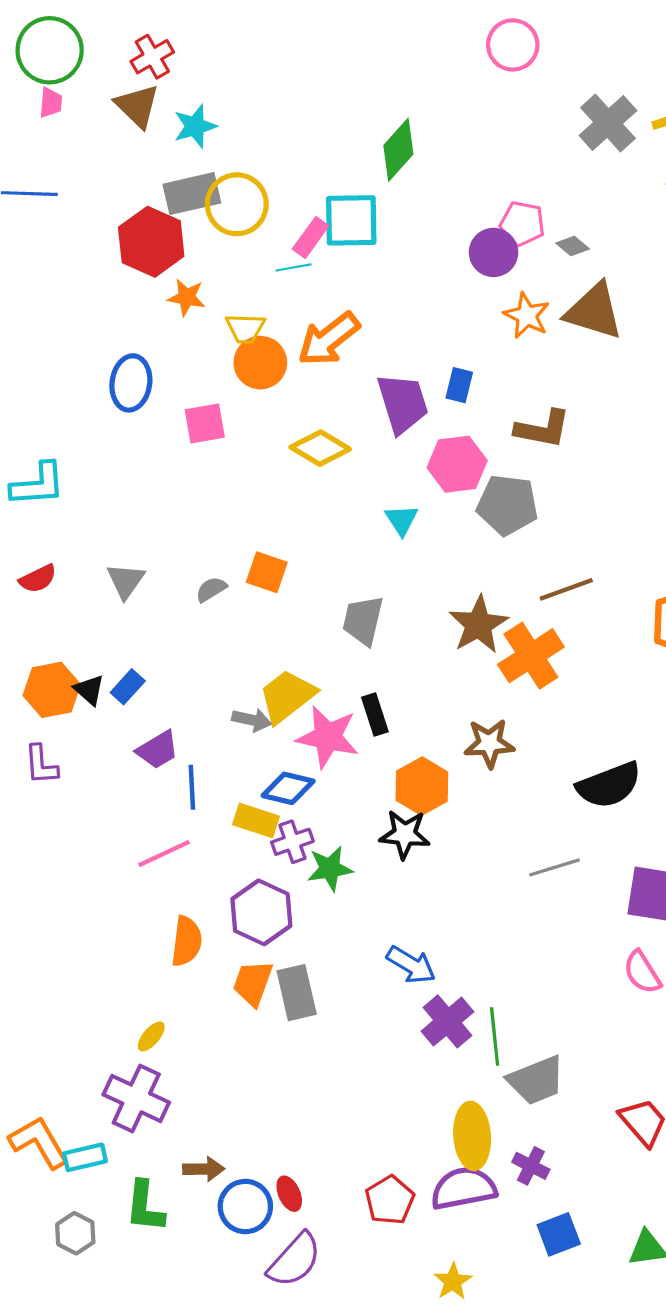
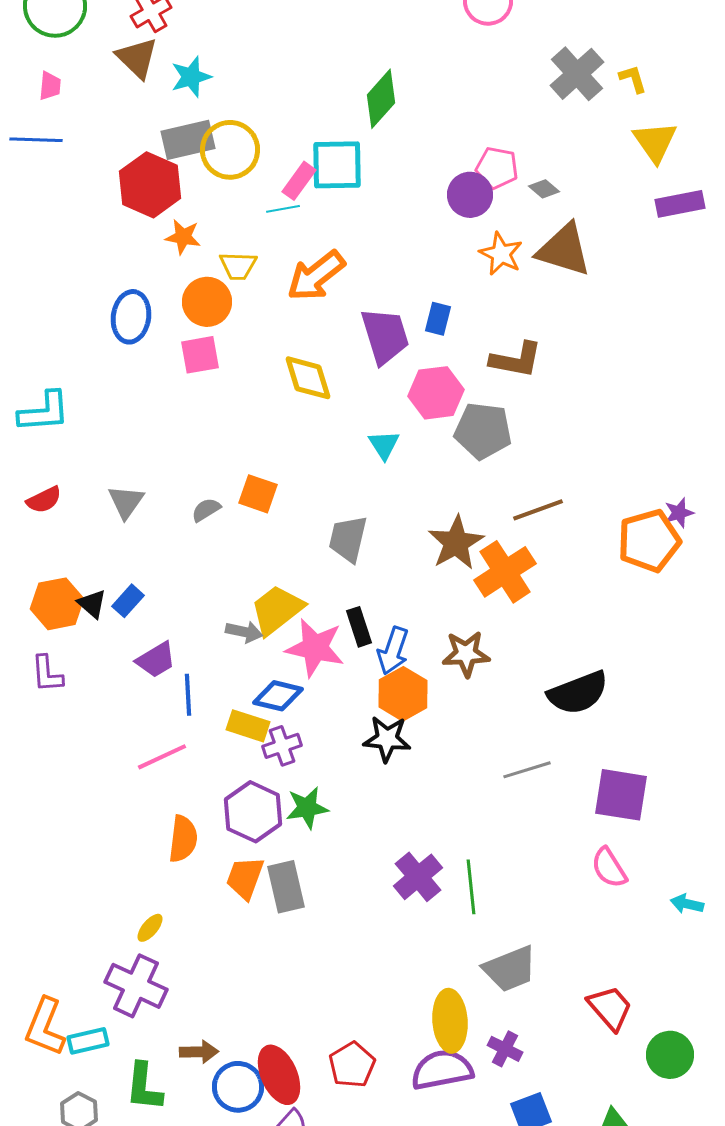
pink trapezoid: (51, 103) -> (50, 86), moved
orange circle: (260, 363) -> (207, 302), moved
yellow diamond: (320, 448) -> (308, 378), turned 42
green star: (330, 869) -> (307, 808), moved
blue arrow: (411, 965) -> (393, 651), moved, turned 78
purple cross: (448, 1021) -> (418, 877), moved
green line: (495, 1036) -> (471, 887), moved
orange L-shape: (39, 1142) -> (45, 1027), turned -128
red ellipse: (289, 1194) -> (279, 1075), size x1.8
red pentagon: (390, 1200) -> (352, 1065), moved

